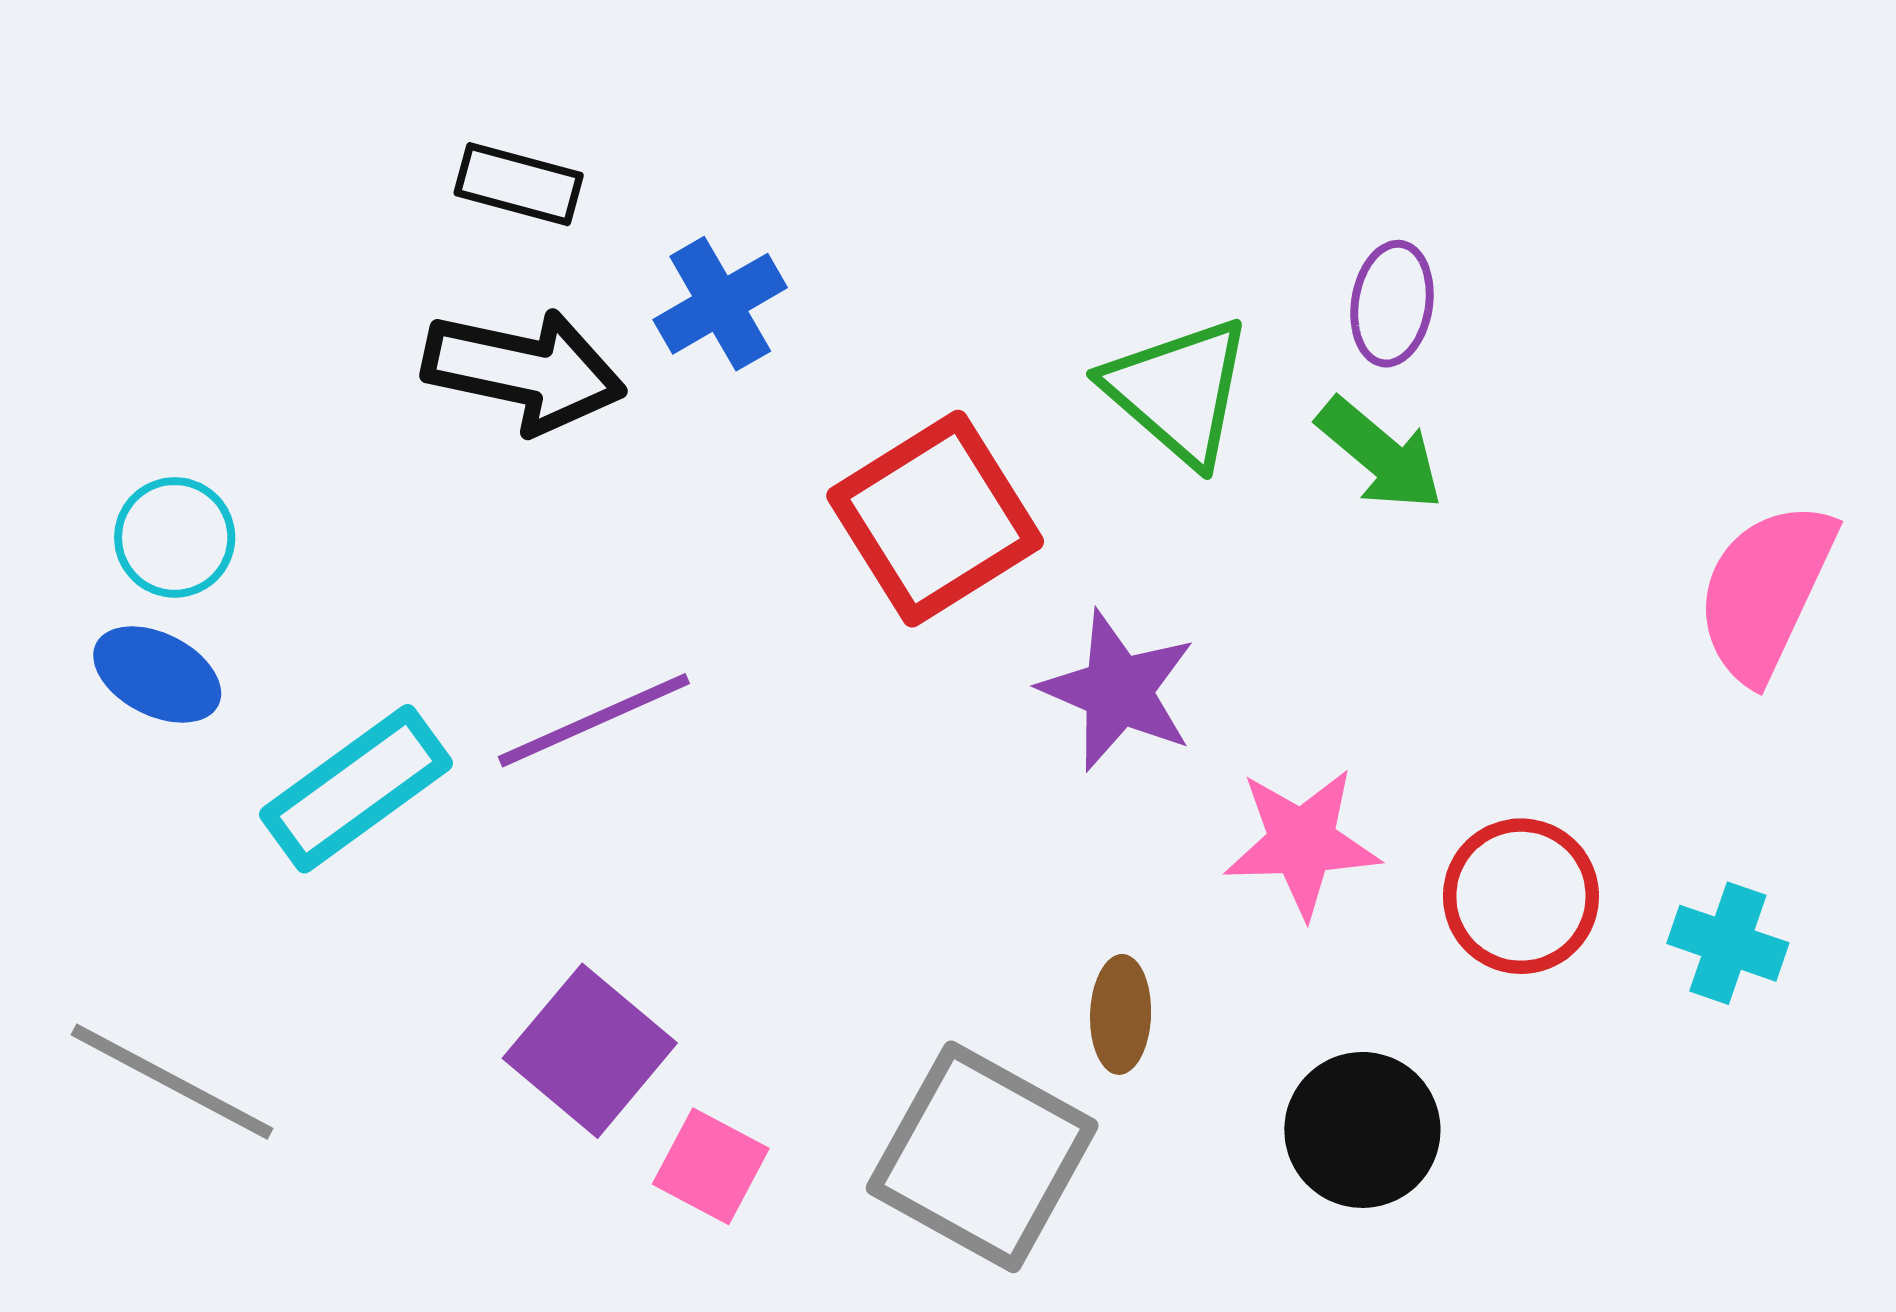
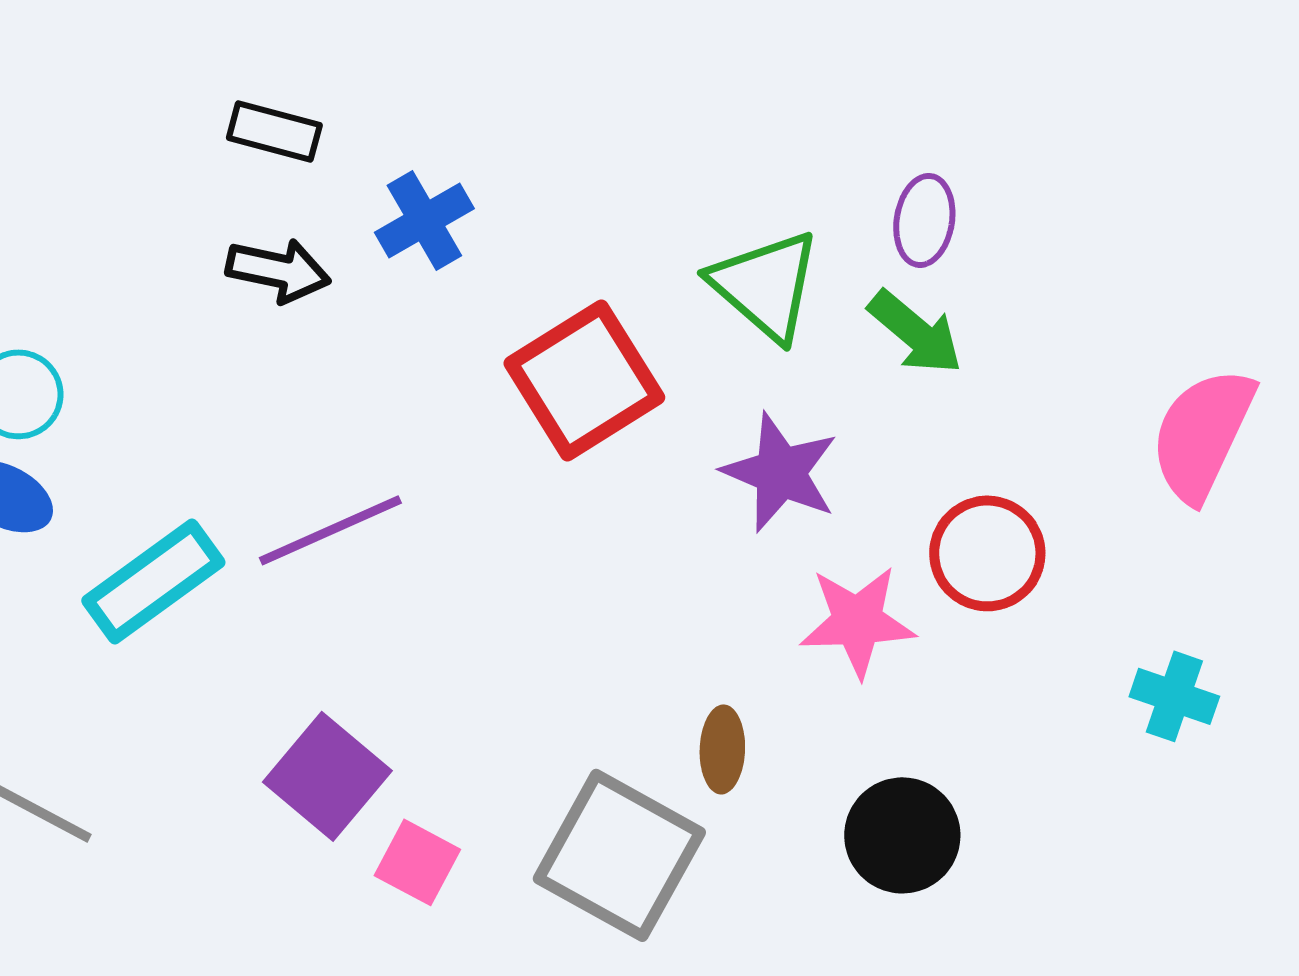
black arrow: (524, 371) -> (278, 270), size x0.7
purple star: (1118, 691) -> (780, 472), moved
red circle: (1521, 896) -> (987, 553), moved

